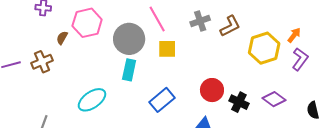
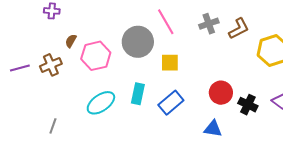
pink hexagon: (87, 23) -> (96, 56), moved
yellow square: (167, 49) -> (170, 63), moved
cyan rectangle: (129, 70) -> (138, 94), moved

